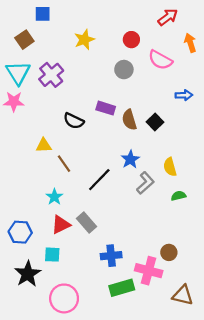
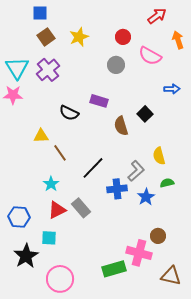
brown square: (24, 40) -> (46, 37), moved
brown semicircle: (129, 120) -> (121, 126), moved
blue star: (130, 159) -> (146, 197), moved
blue cross: (111, 256) -> (117, 189), moved

